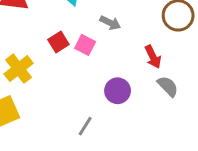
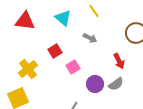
pink square: (85, 45) -> (73, 67), moved, turned 32
gray semicircle: (168, 86) -> (116, 84), moved, turned 98

